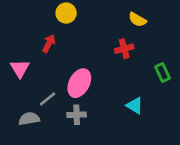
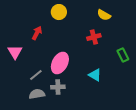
yellow circle: (66, 13) -> (59, 12), moved
cyan triangle: (135, 106) -> (95, 75), moved
gray semicircle: (29, 119) -> (37, 94), moved

